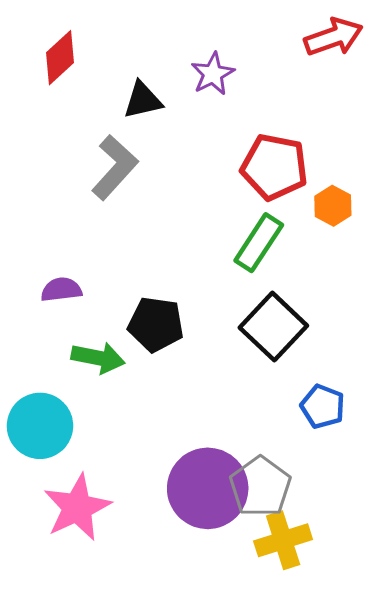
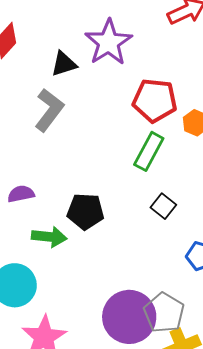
purple star: (213, 74) -> (109, 42), size x1.6
black square: (273, 327) -> (163, 206), size x0.6

